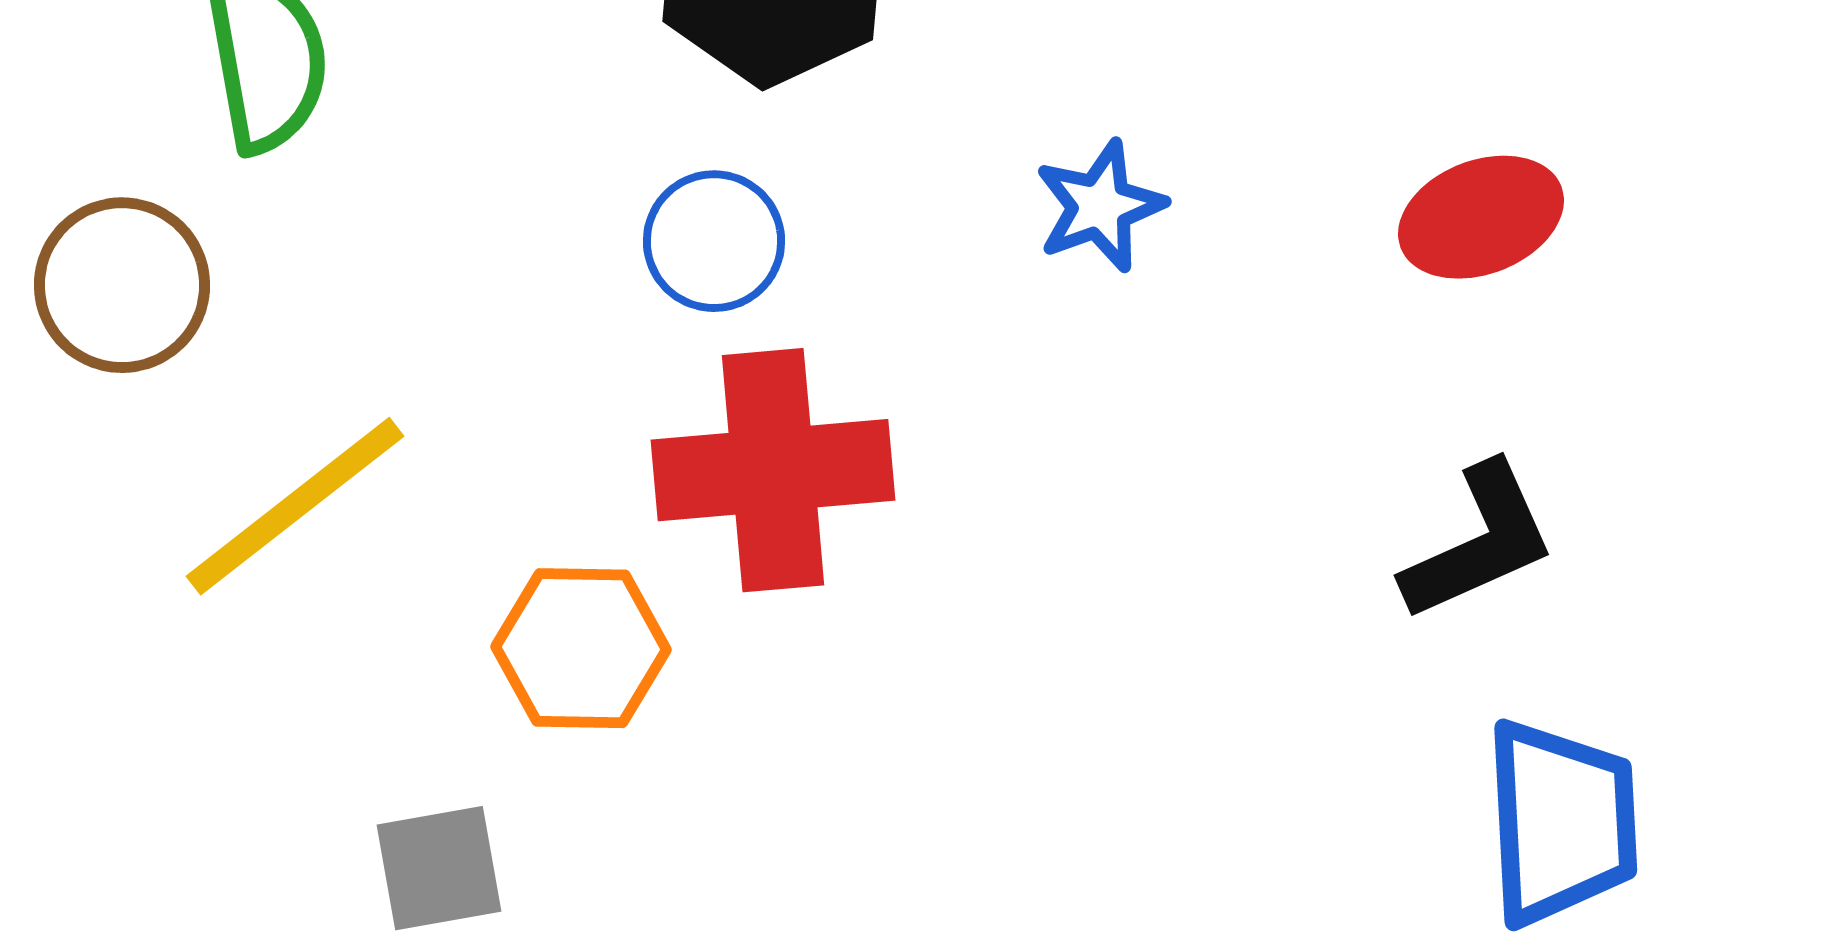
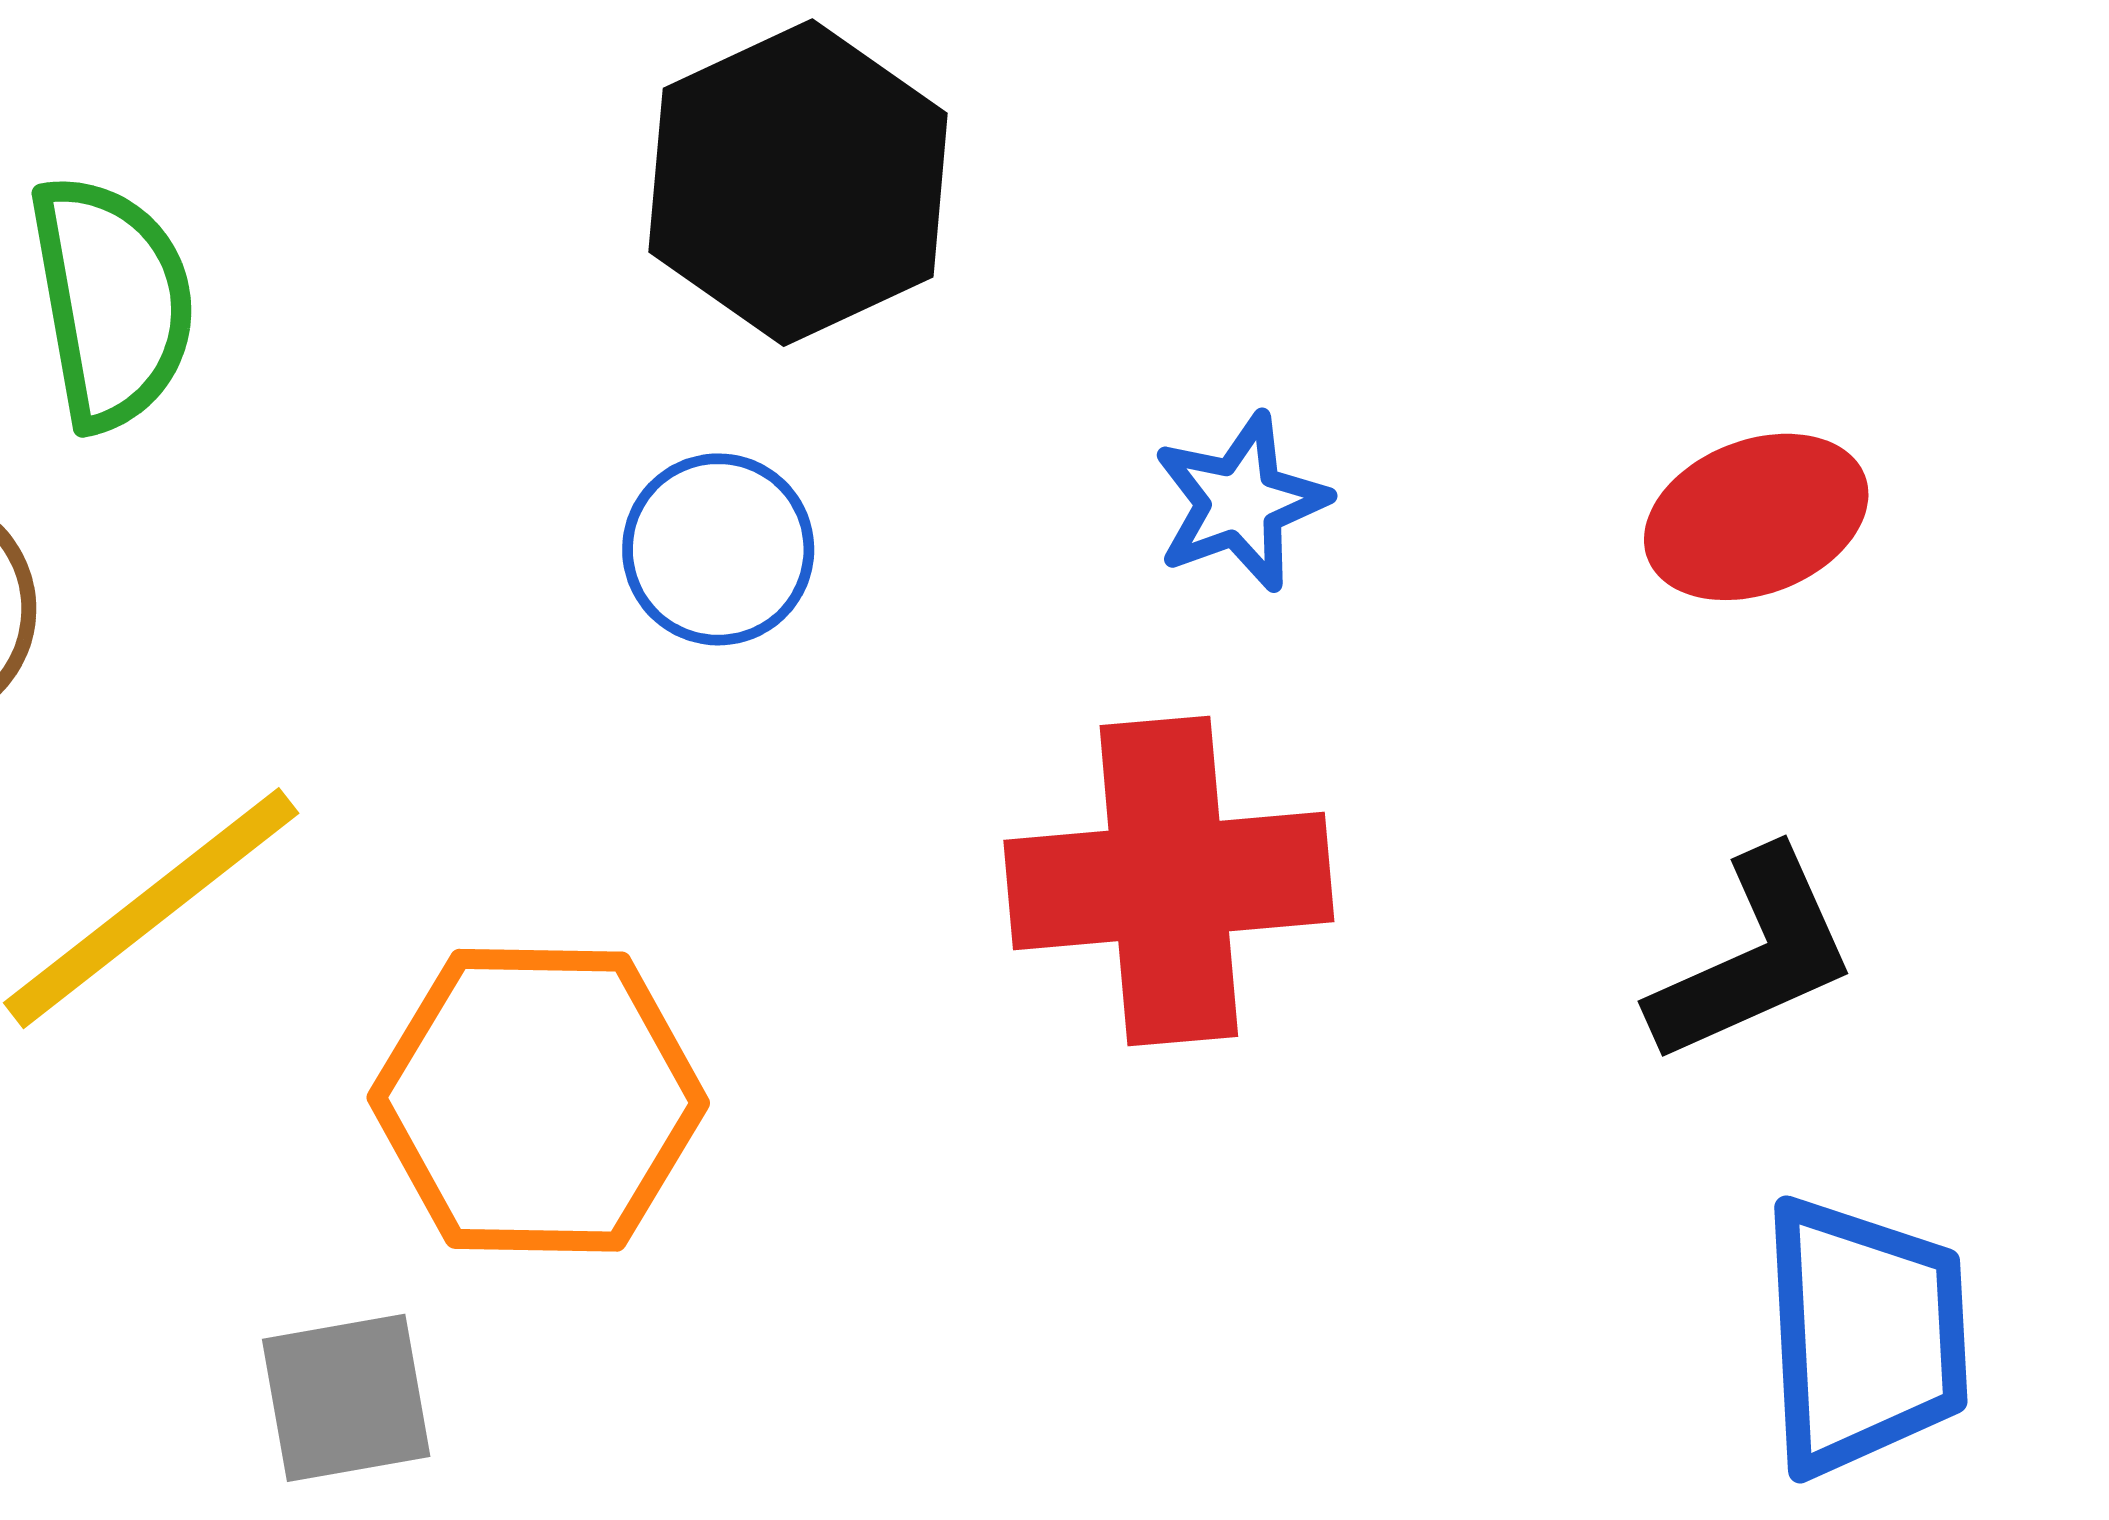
red cross: (773, 470) -> (1169, 881), moved
orange hexagon: (581, 648) -> (538, 1100), size x1.4

